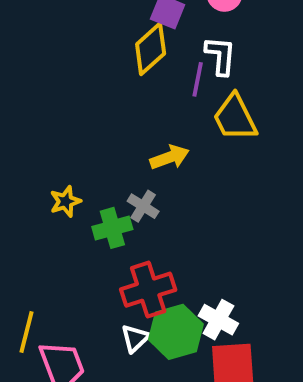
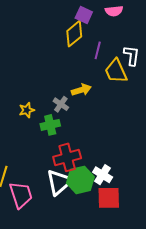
white L-shape: (221, 56) -> (132, 56), moved
gray cross: (143, 206) -> (61, 104), moved
white triangle: (135, 338) -> (59, 182), size x1.8

